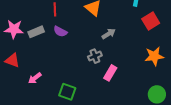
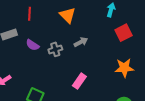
purple semicircle: (60, 31) -> (33, 45), moved
gray cross: (95, 56) -> (55, 49), moved

